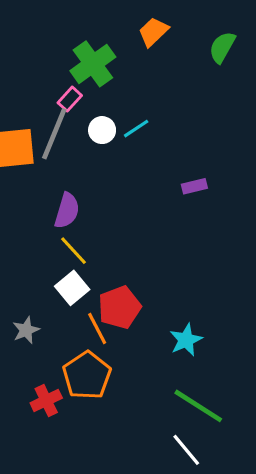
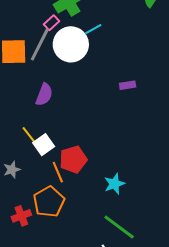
cyan line: (136, 129) -> (93, 29), moved
white circle: (102, 130) -> (71, 44), size x2.0
yellow line: (73, 251) -> (30, 136), moved

